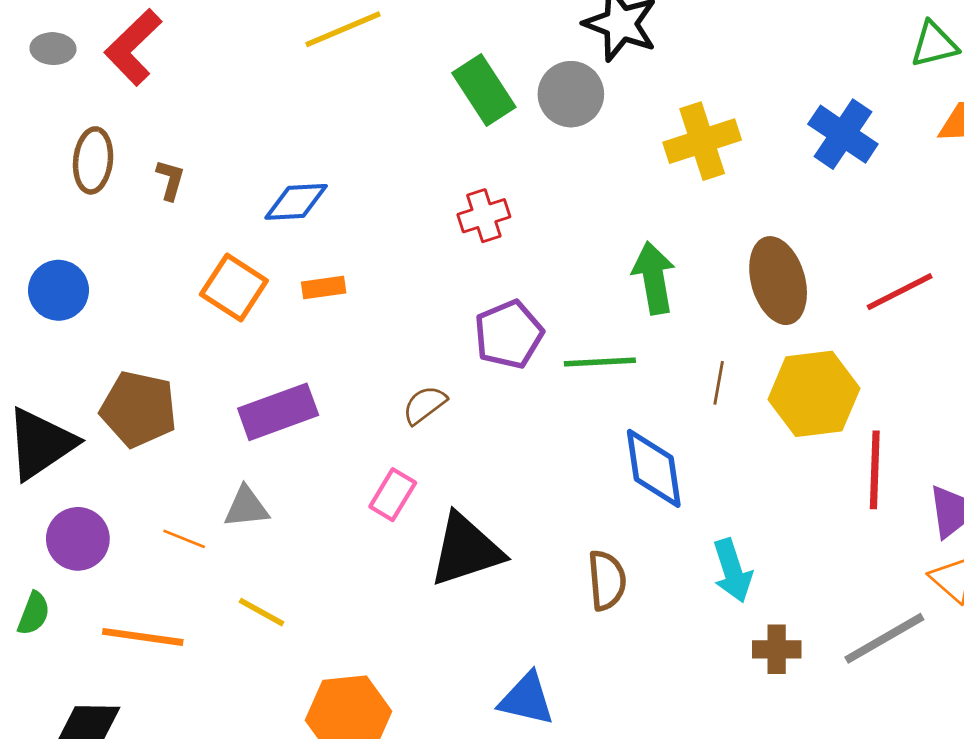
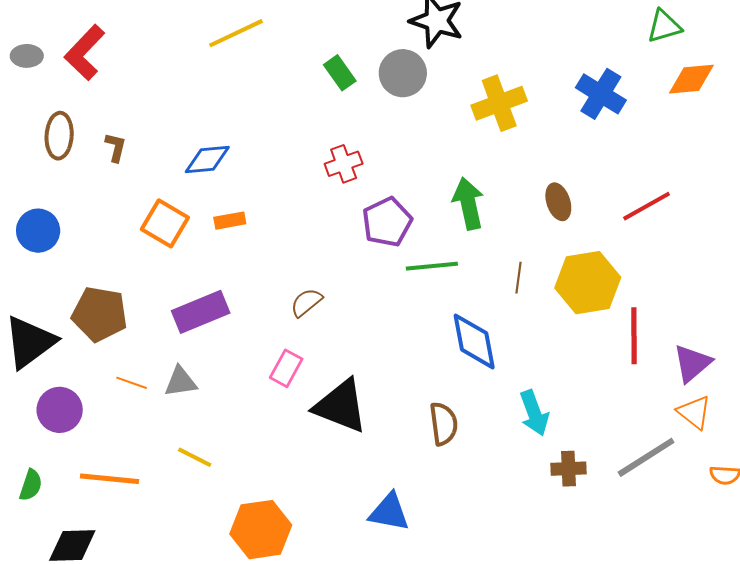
green rectangle: (484, 90) -> (340, 73), size x0.7
brown ellipse: (778, 281) -> (558, 202), size x0.6
purple pentagon: (509, 334) -> (387, 222), moved
orange line: (184, 539) -> (132, 383), moved
black triangle: (466, 550) -> (341, 406), turned 42
green semicircle: (34, 613) -> (31, 485), moved

